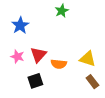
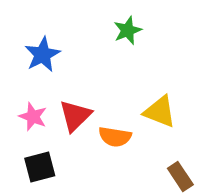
yellow triangle: (88, 59) -> (160, 112), moved
black square: (35, 81) -> (40, 167), moved

